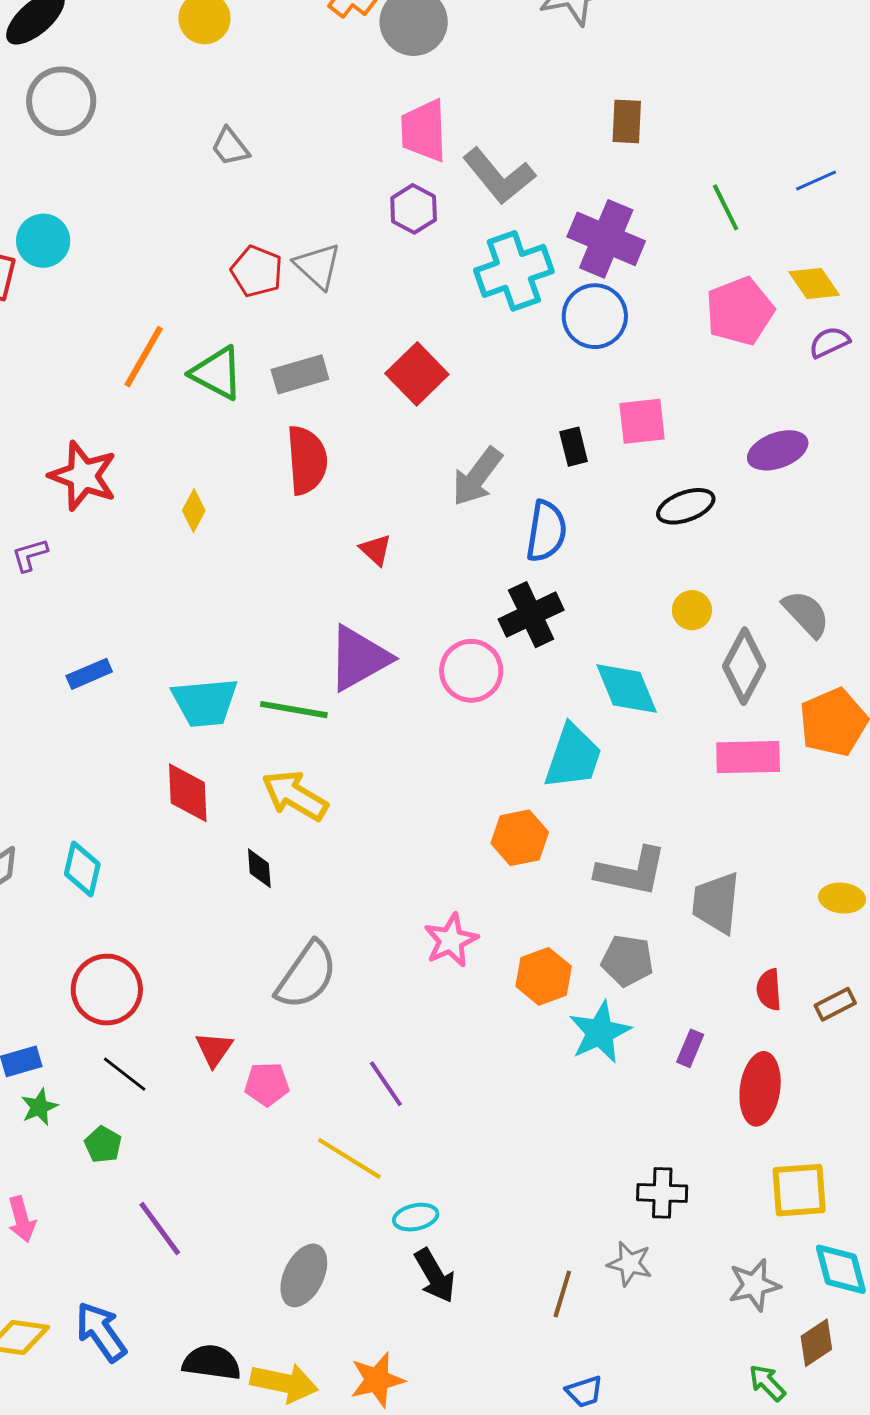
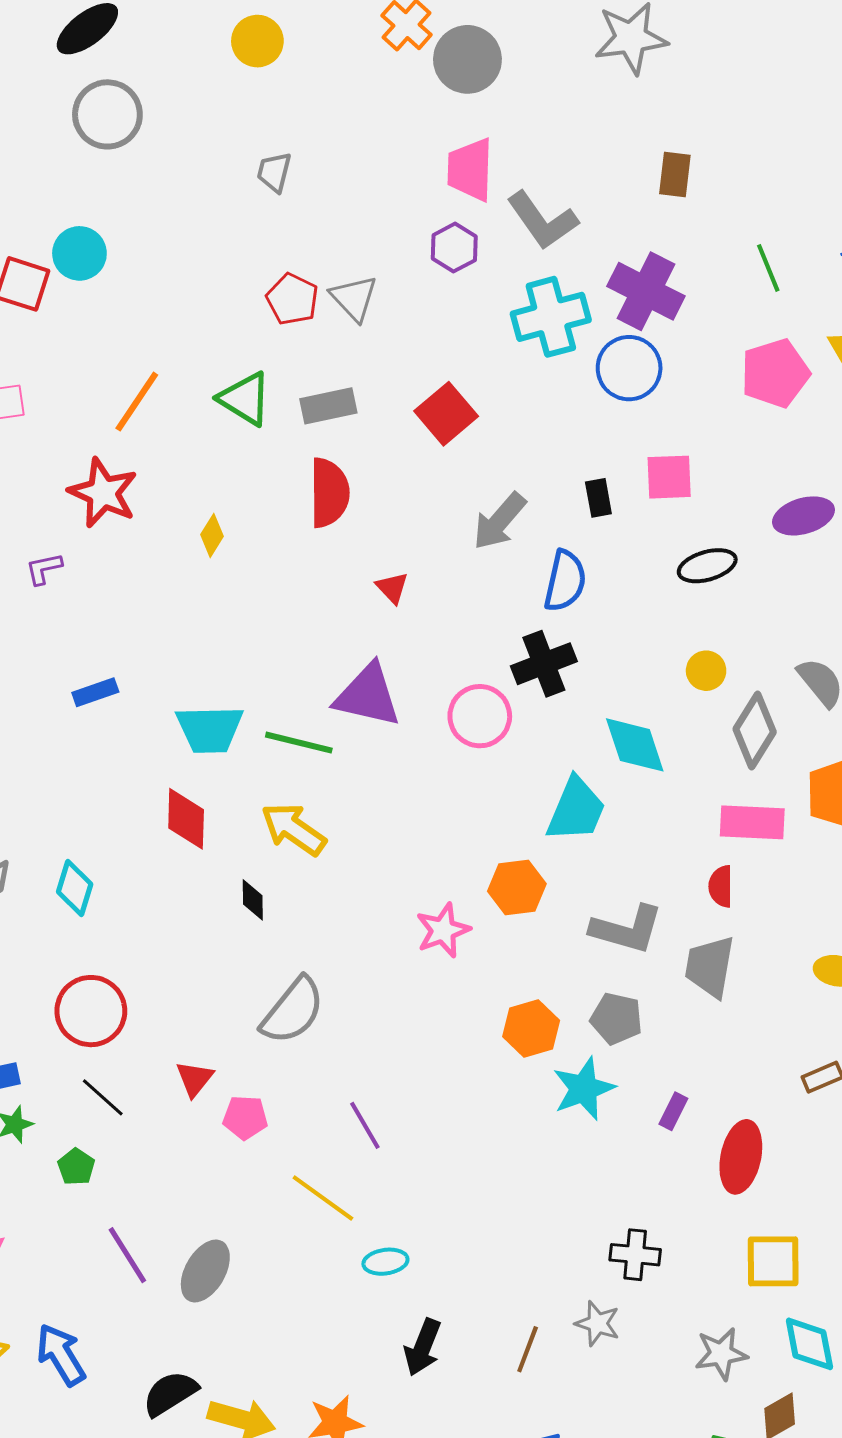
gray trapezoid: (230, 147) -> (274, 172), turned 48
orange line: (144, 357) -> (137, 402), moved
purple triangle: (359, 658) -> (368, 696), turned 38
pink star: (451, 940) -> (443, 930), moved
red semicircle: (769, 990) -> (721, 886), moved
gray ellipse: (304, 1275) -> (205, 1271), moved
black arrow: (435, 1276) -> (423, 1347), moved, turned 48
black semicircle: (212, 1362) -> (170, 1393), turned -44

